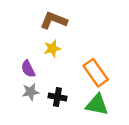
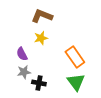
black cross: (57, 97) -> (39, 83), moved
green triangle: (97, 105) -> (76, 82), turned 42

